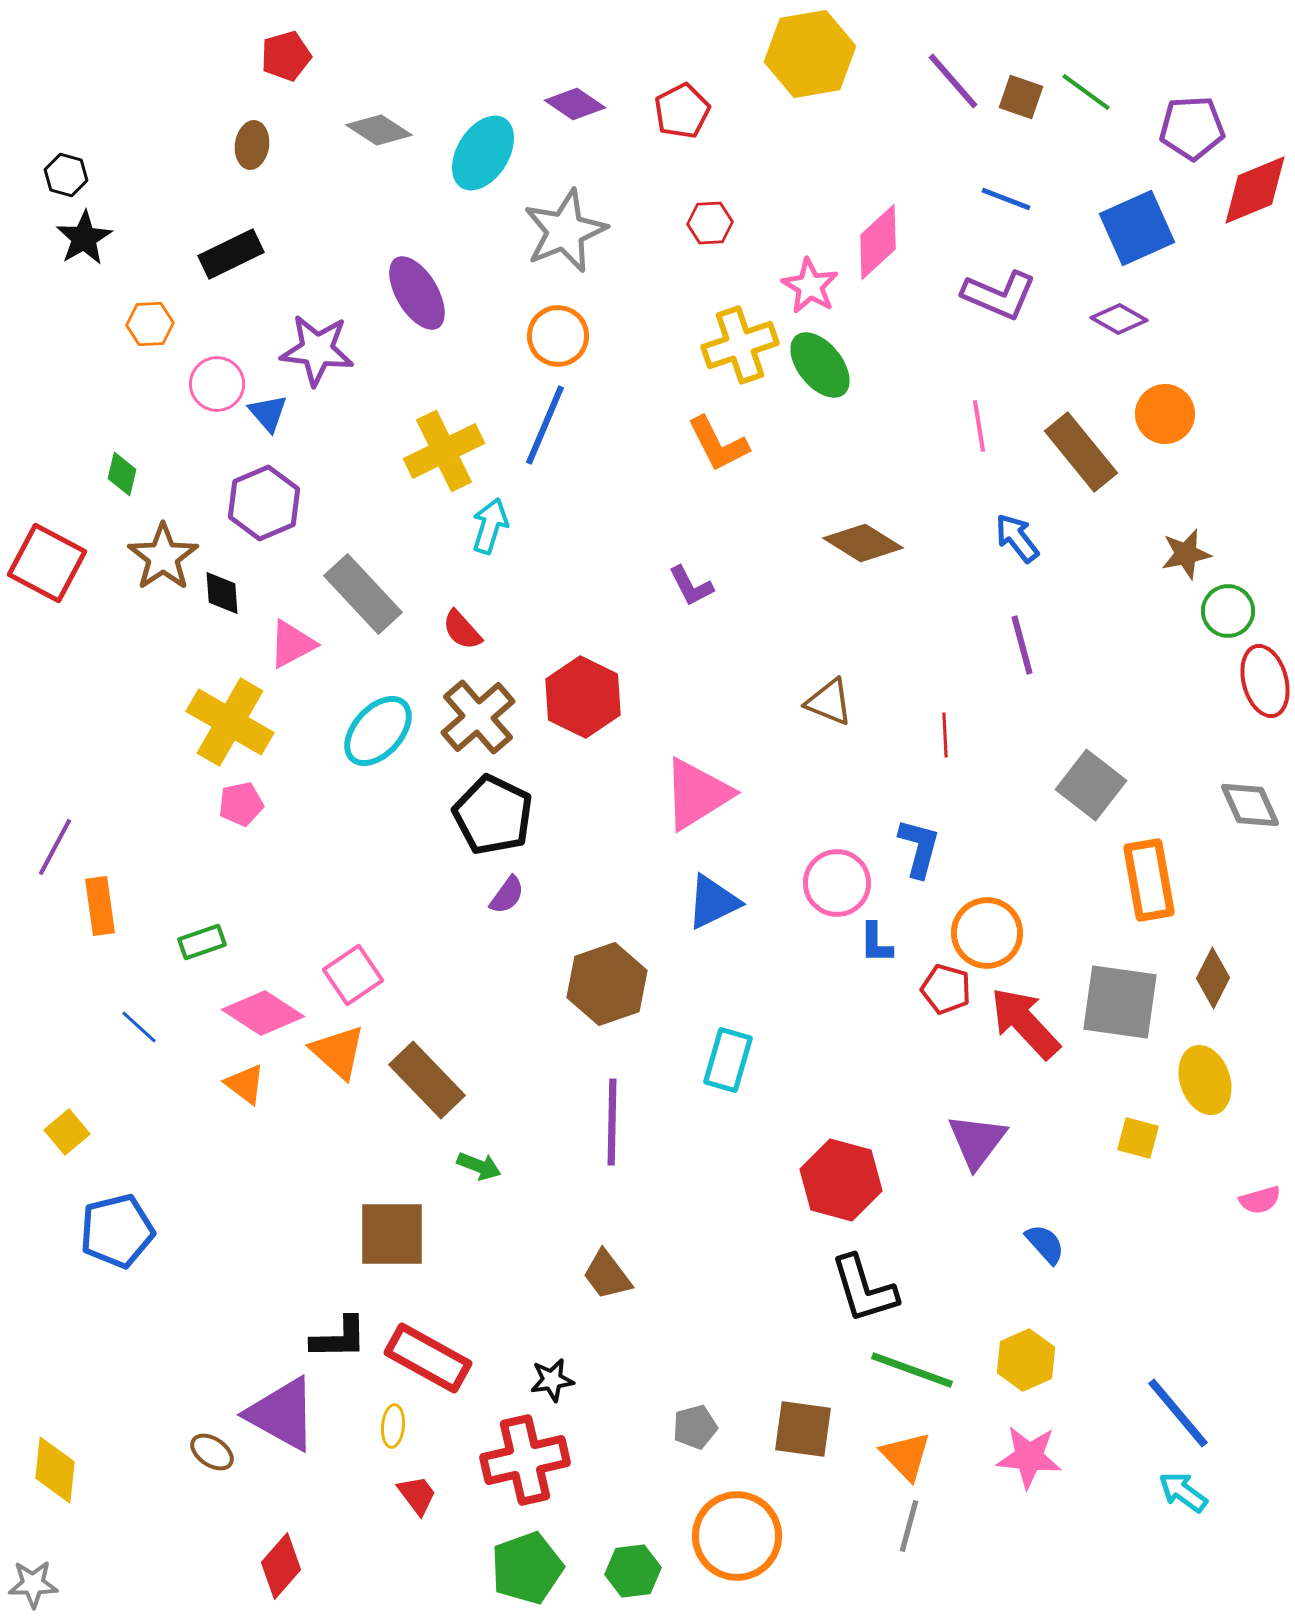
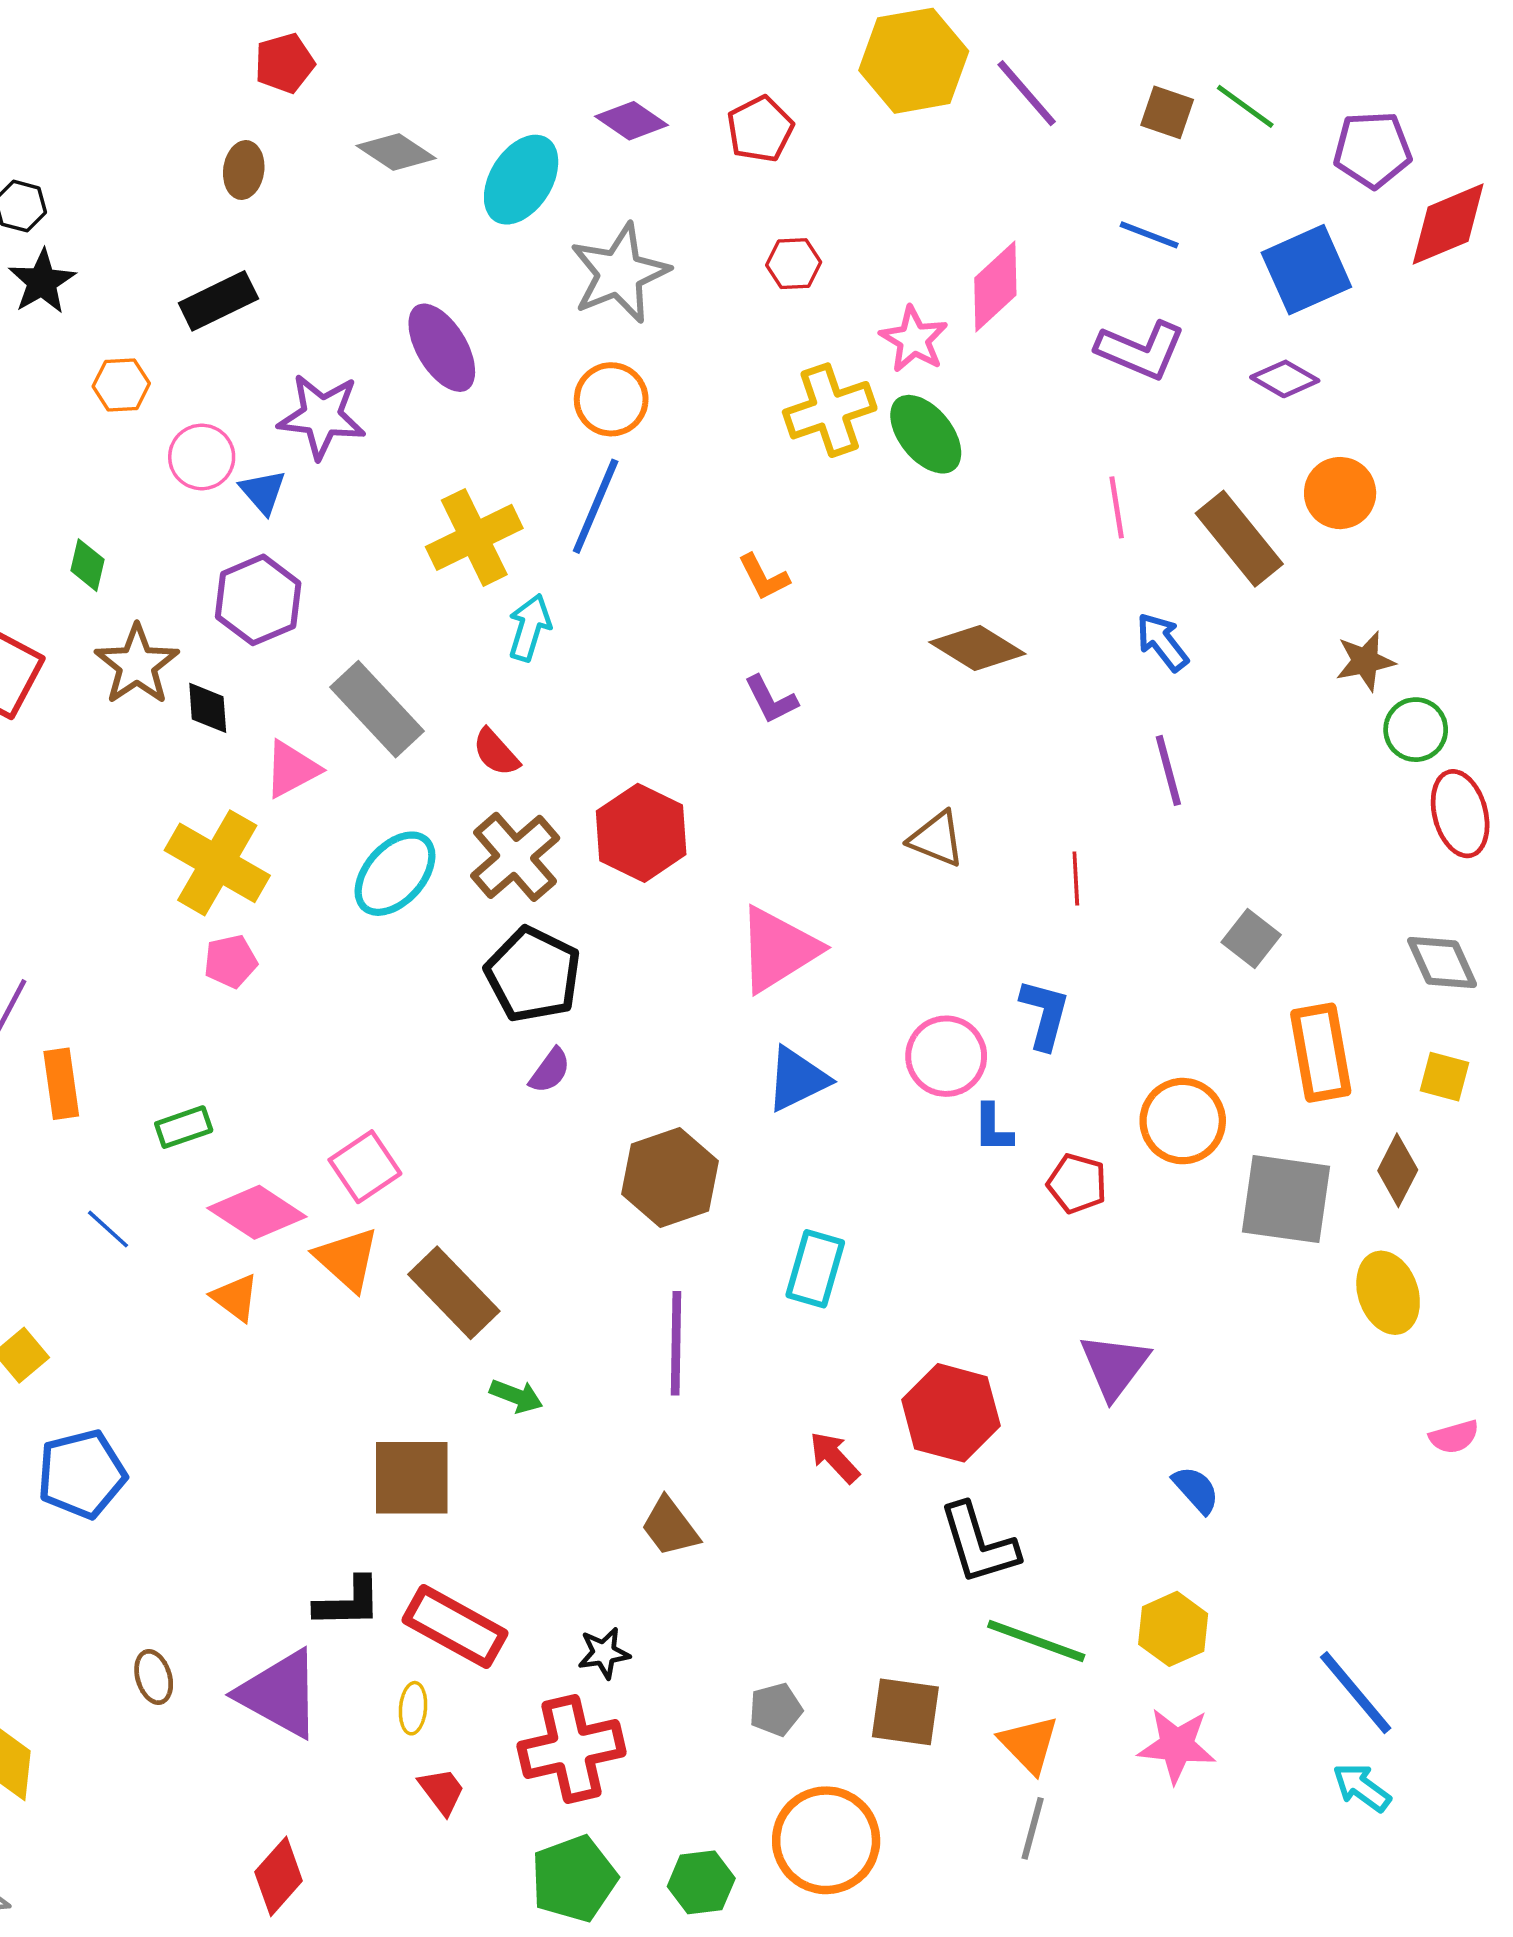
purple line: (953, 81) -> (1027, 93), moved
orange L-shape: (718, 444) -> (764, 577), moved, size x0.7
gray square: (1091, 785) -> (1251, 939), size x0.7
orange circle: (987, 933) -> (1183, 1121), moved
red arrow: (1025, 1023) -> (834, 1457), moved, size x0.6
yellow square: (1138, 1138) -> (1444, 1077), moved
brown ellipse: (212, 1452) -> (154, 1677), moved, turned 39

